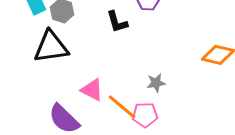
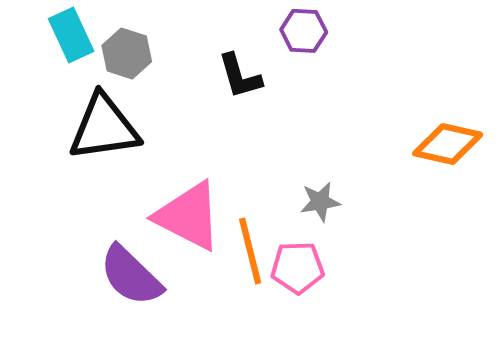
pink triangle: (92, 90) -> (188, 216), size x1.5
orange line: (122, 107) -> (250, 251), turned 36

